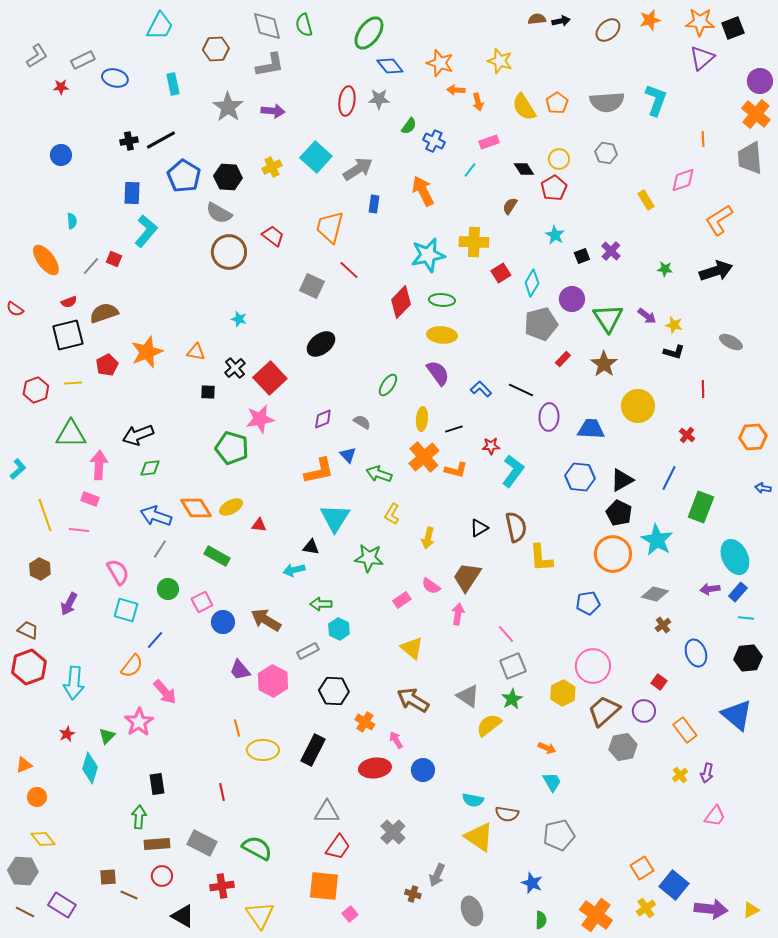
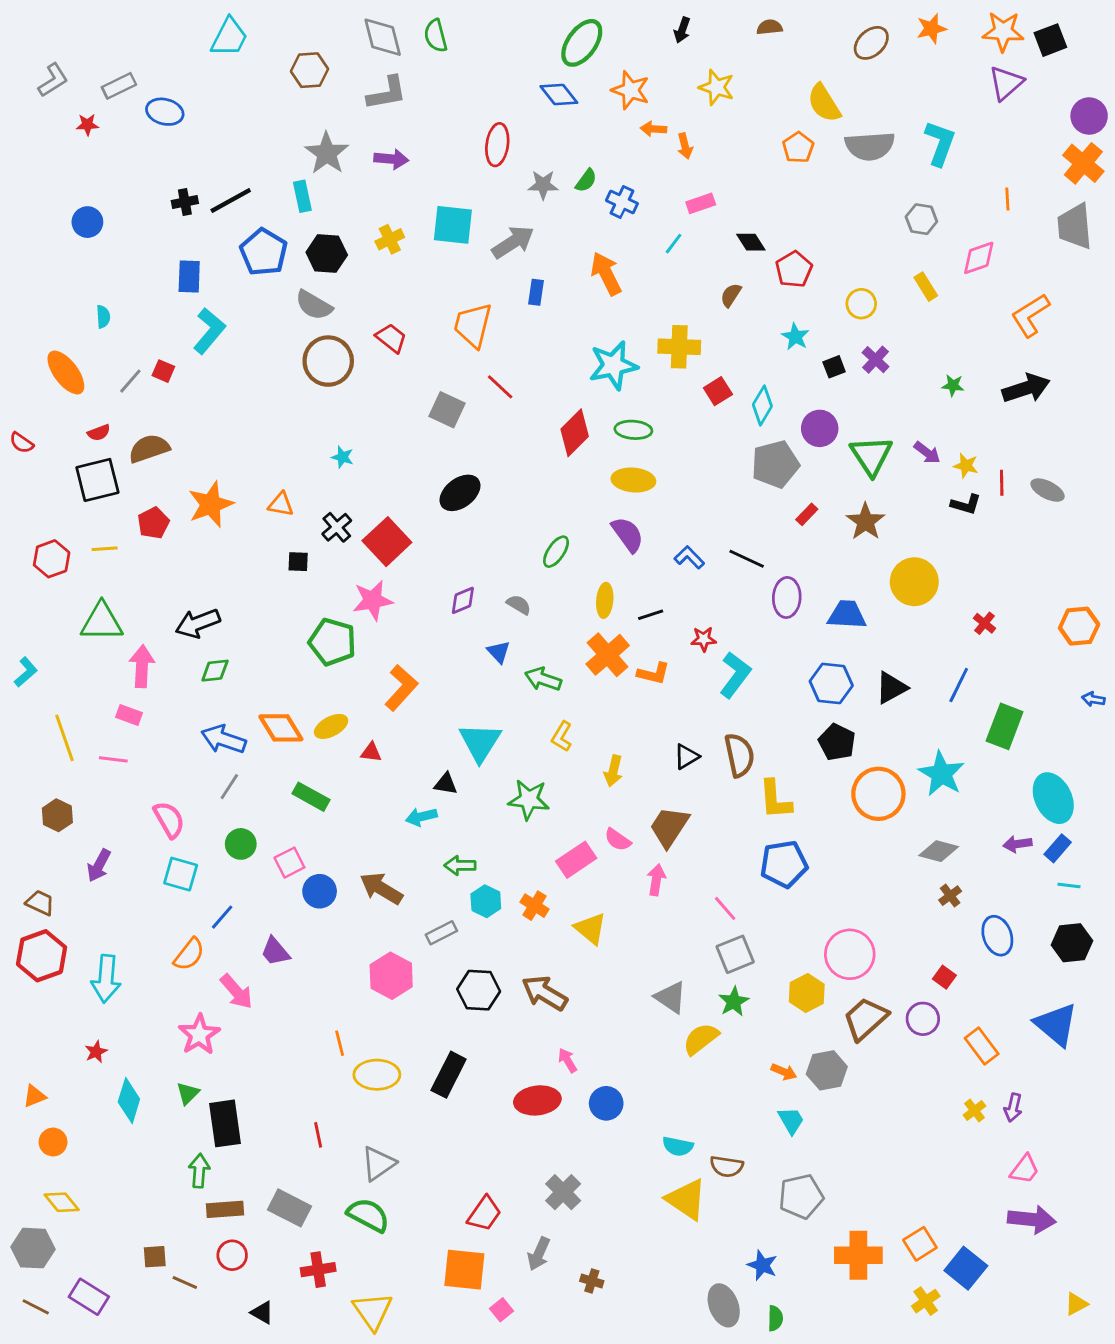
black arrow: (561, 21) -> (682, 30), moved, turned 120
green ellipse: (369, 33) -> (582, 43), moved
cyan rectangle: (173, 84) -> (302, 196), moved
gray star: (379, 99) -> (543, 185), moved
yellow semicircle: (524, 107) -> (824, 103), moved
gray hexagon: (606, 153) -> (921, 219), moved
cyan square: (316, 157) -> (453, 225), turned -36
yellow circle: (559, 159) -> (861, 304), moved
red line: (703, 389) -> (1002, 483), moved
orange L-shape: (319, 471) -> (401, 688), moved, turned -36
black pentagon: (619, 513) -> (837, 742), moved
pink rectangle: (402, 600) -> (576, 860), size x1.5
blue pentagon: (588, 603) -> (784, 864), moved, size x1.4
purple trapezoid: (240, 670) -> (275, 951), moved
brown arrow: (413, 700) -> (545, 993), moved
orange cross: (365, 722) -> (535, 906), moved
green triangle: (107, 736) -> (188, 1093), moved
gray hexagon: (623, 747) -> (827, 1070), moved
black rectangle: (157, 784) -> (225, 1123), size x1.5
gray triangle: (327, 812) -> (378, 1164), moved, turned -36
gray arrow: (437, 875) -> (539, 1254), moved
purple arrow: (711, 909) -> (1032, 1219), moved
gray ellipse: (472, 911) -> (724, 1305), moved
orange cross: (596, 915) -> (858, 1255), moved, turned -36
black triangle: (183, 916) -> (262, 1313), size x0.7

